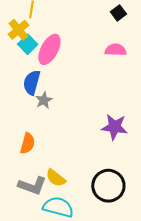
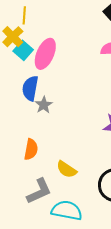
yellow semicircle: (56, 178) -> (67, 169), moved
gray L-shape: (32, 186) -> (39, 191), turned -40

